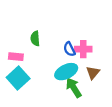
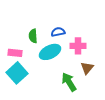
blue semicircle: (69, 49) -> (58, 32), moved, turned 104
cyan ellipse: (66, 72) -> (50, 52), moved

